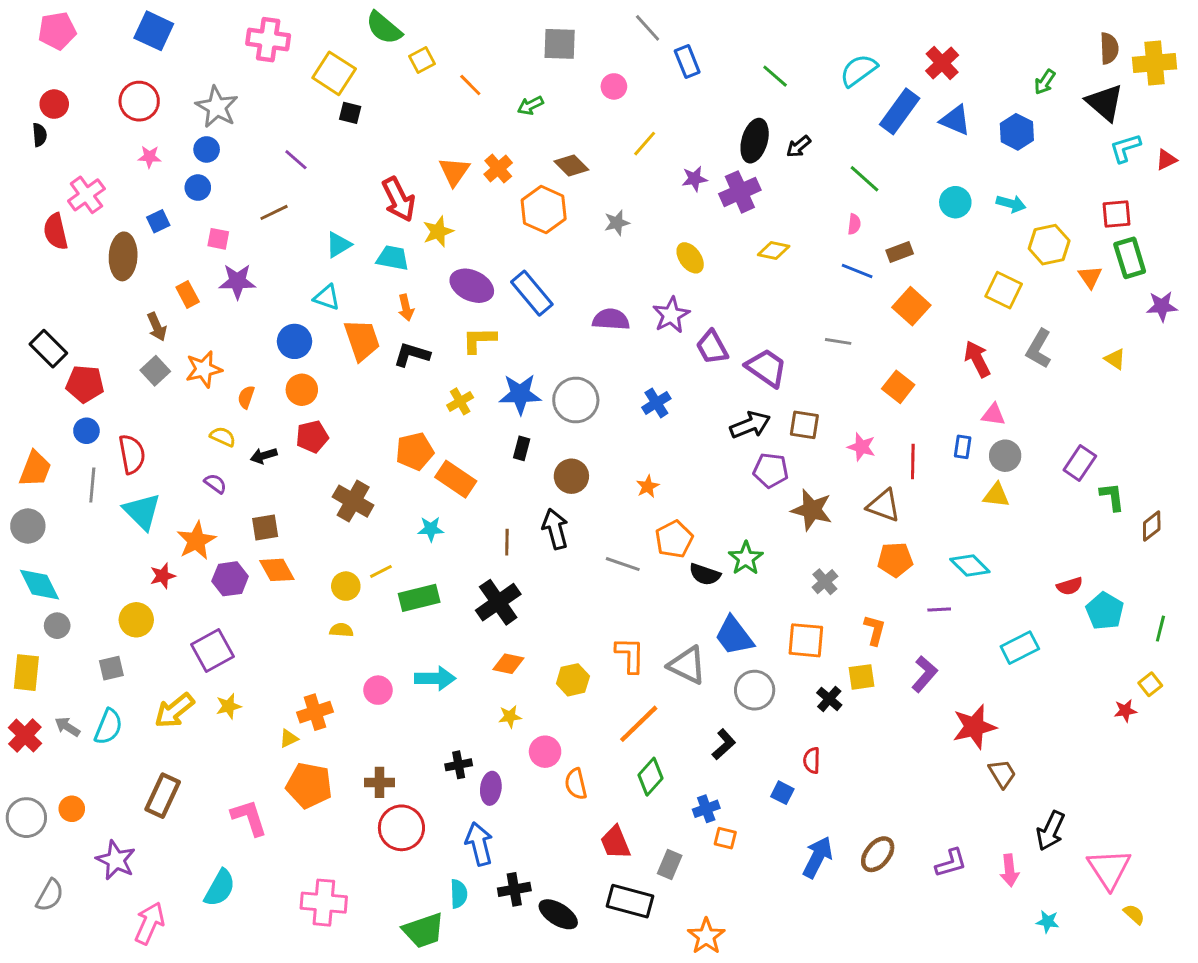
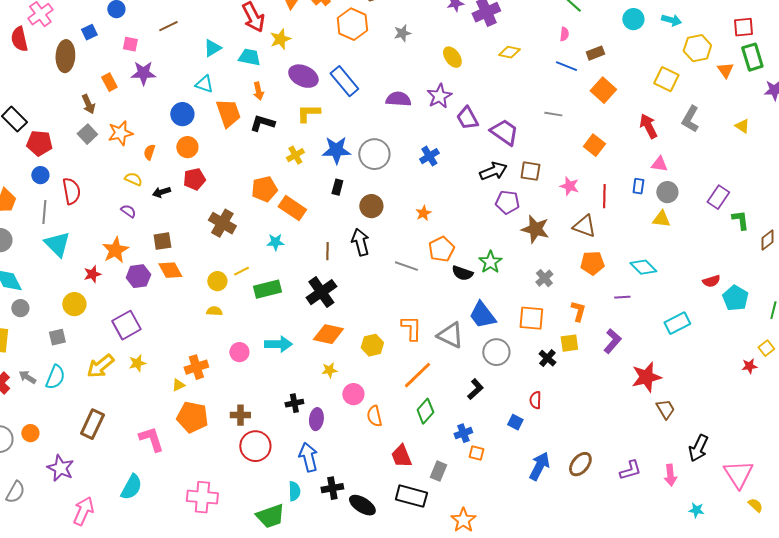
cyan triangle: (142, 511) -> (57, 244), moved
orange diamond: (508, 664) -> (328, 334), size x1.4

